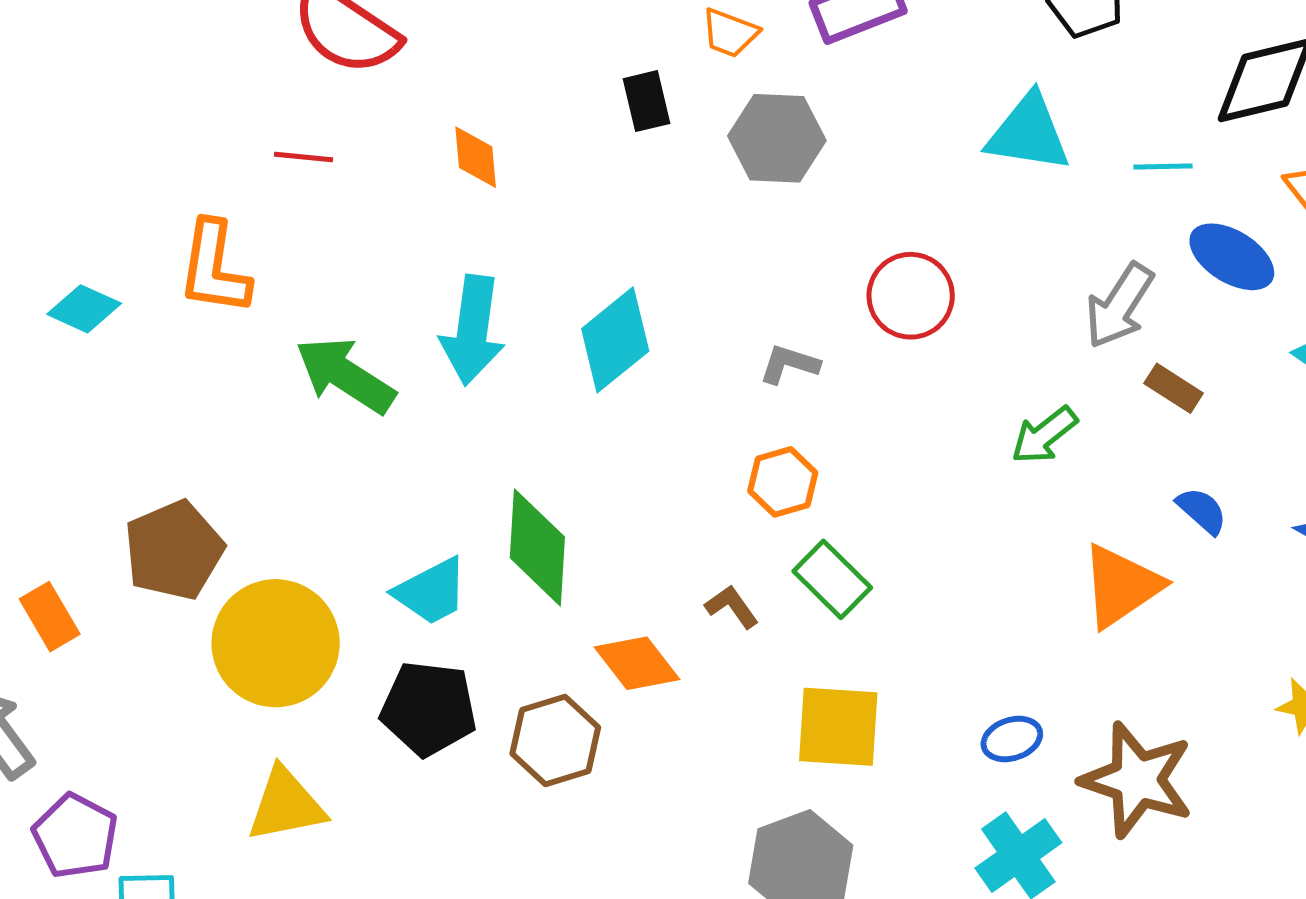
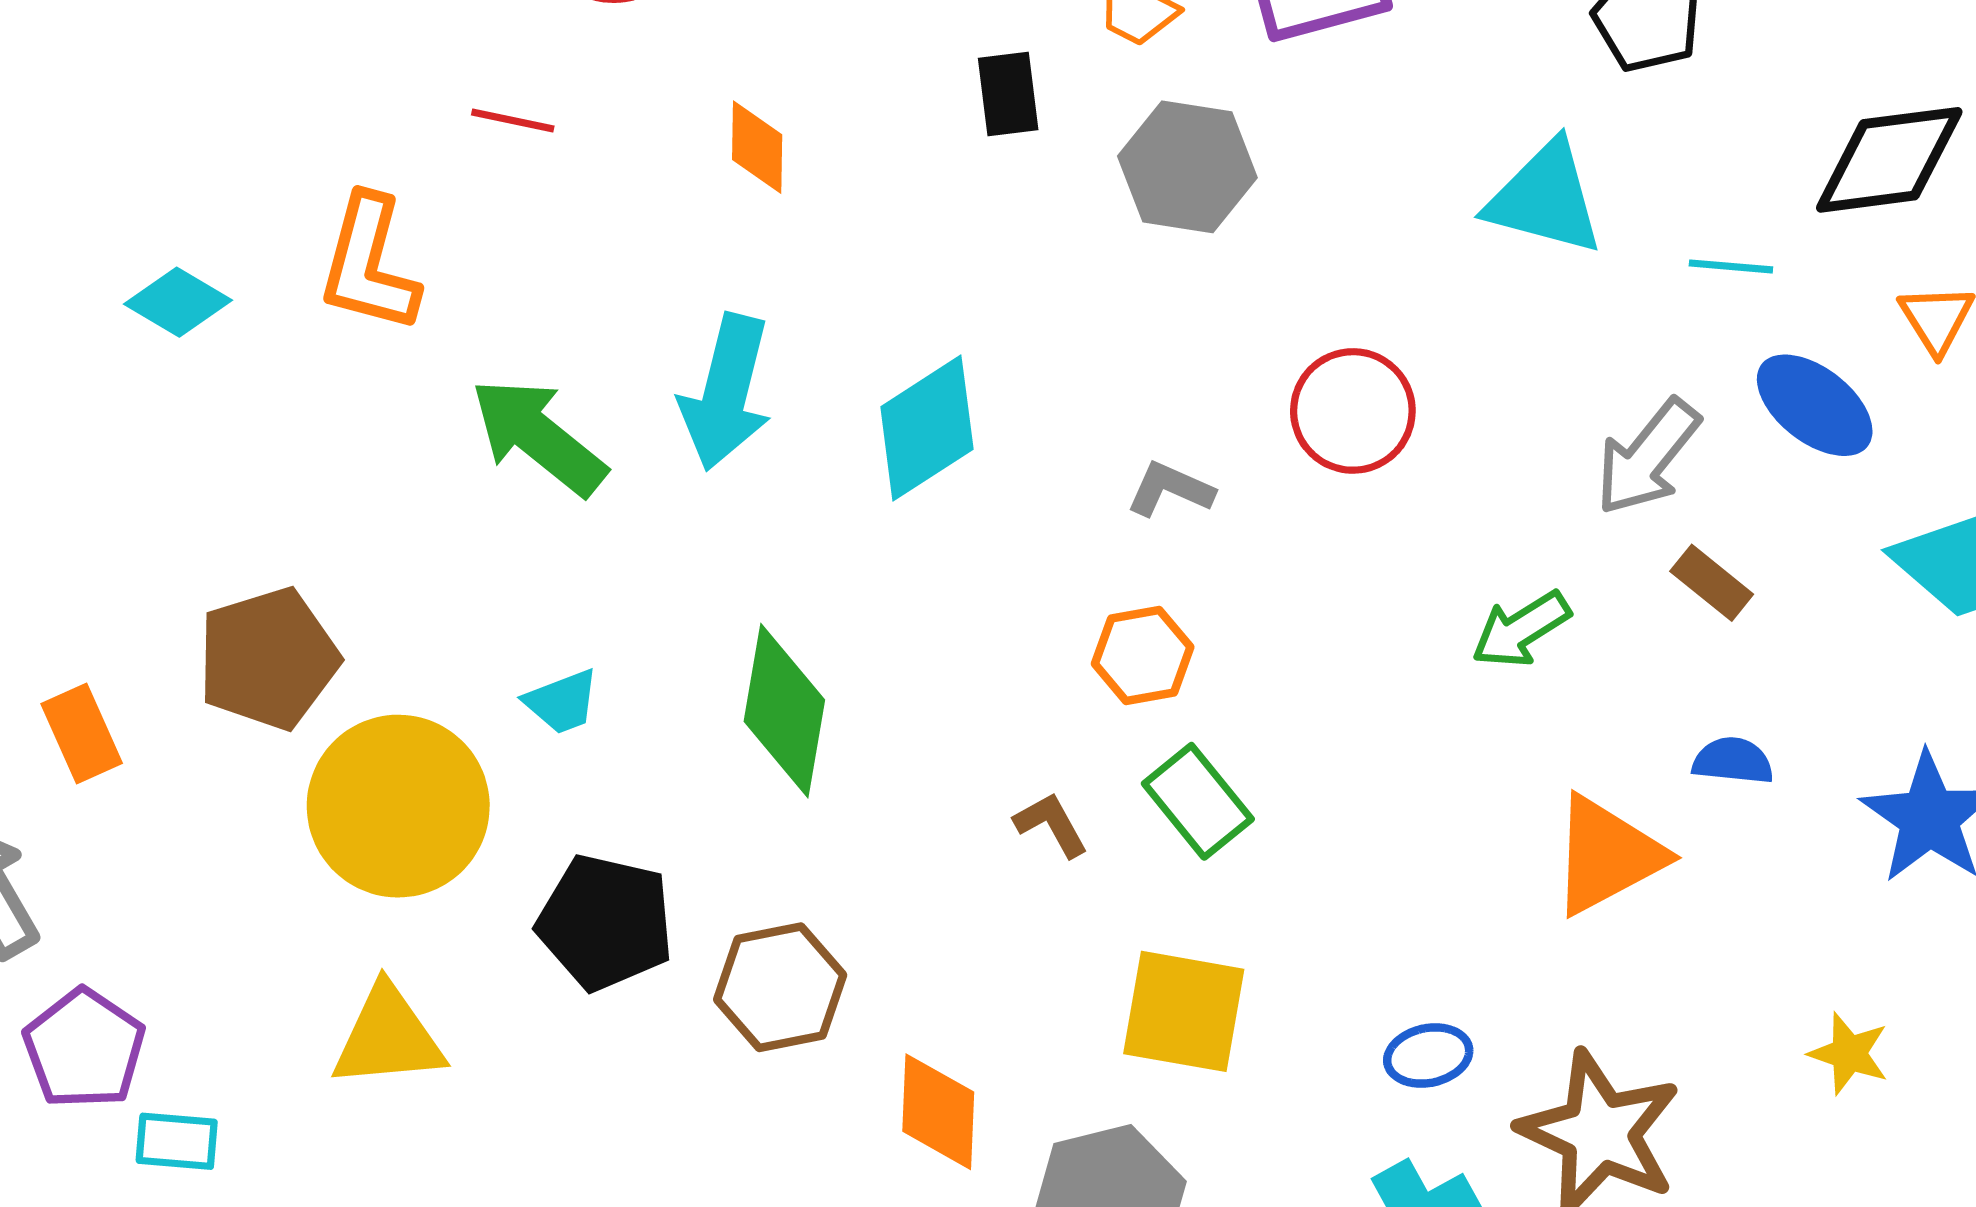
blue semicircle: (1202, 511) -> (1733, 761), turned -42
cyan trapezoid: (431, 591) -> (562, 702), moved, size x0.7
orange diamond: (637, 663) -> (938, 1112), moved, turned 34

